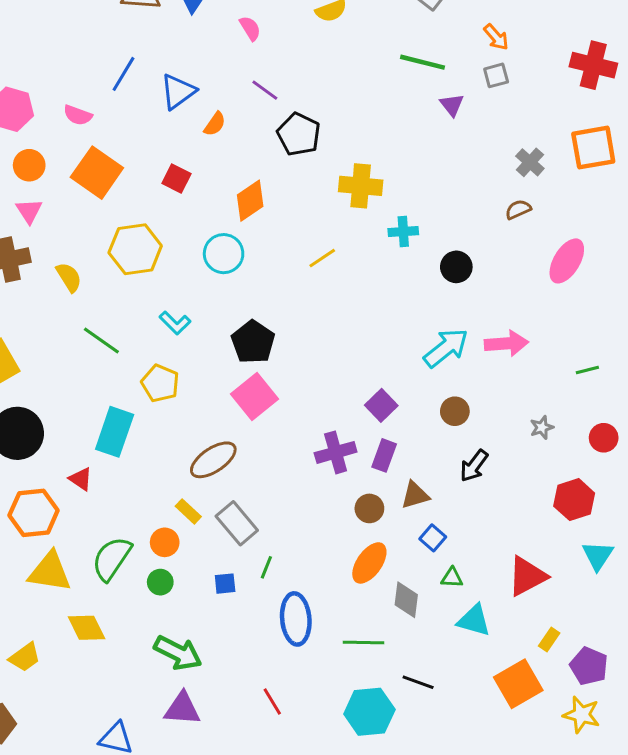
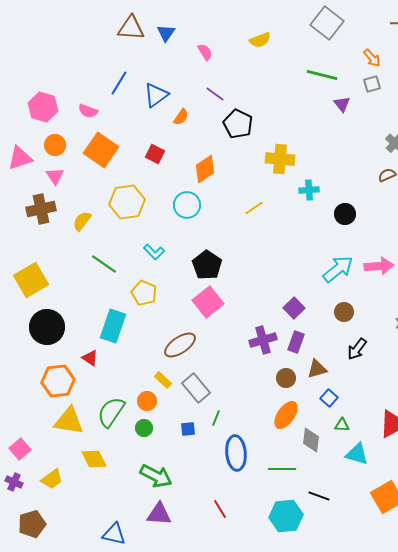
yellow semicircle: (69, 277) -> (82, 221), turned -110

